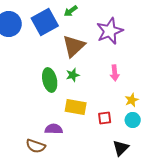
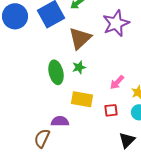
pink arrow: (115, 73) -> (117, 82), moved, turned 49
brown semicircle: (36, 146) -> (42, 138), turned 96

